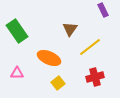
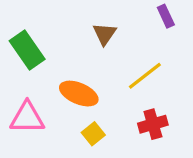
brown triangle: (70, 29) -> (105, 34), moved
pink triangle: (17, 73) -> (27, 118), size x1.6

